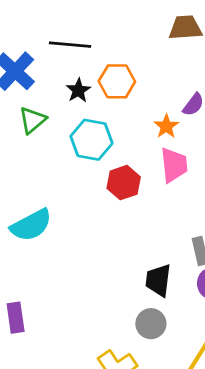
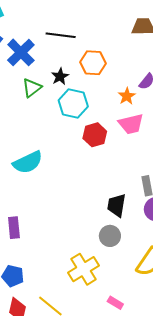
black star: (78, 90) -> (60, 76), moved
pink trapezoid: (174, 165) -> (131, 124), turned 80

